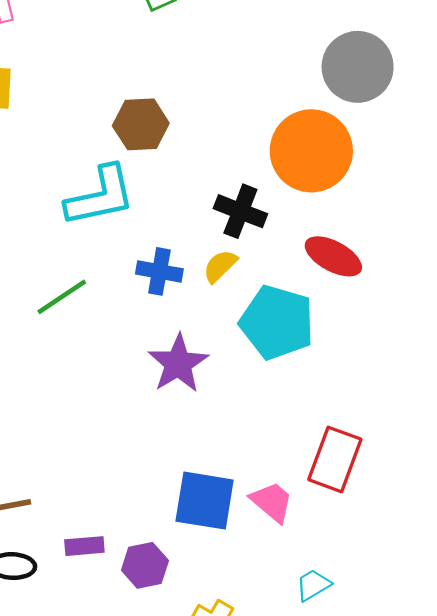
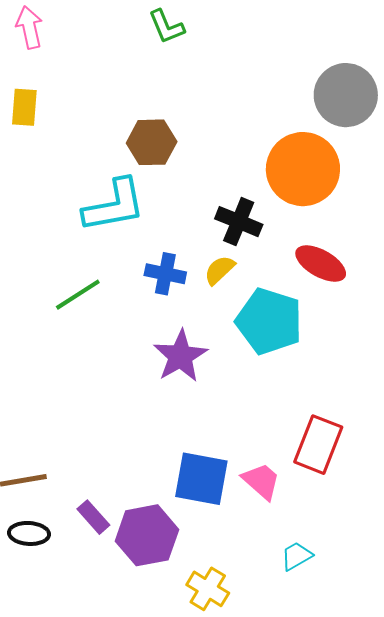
purple rectangle: (84, 546) -> (93, 517), turned 52
purple hexagon: (145, 565) -> (147, 535), size x1.5

